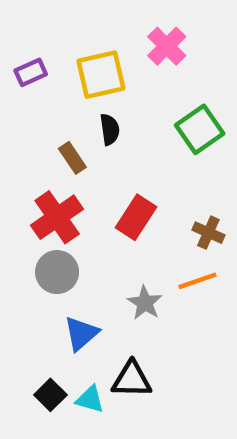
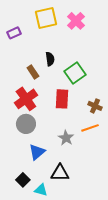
yellow square: (101, 75) -> (46, 18), moved
green square: (200, 129) -> (75, 73), moved
red rectangle: (136, 217) -> (62, 99), turned -30
cyan triangle: (90, 399) -> (41, 190), moved

